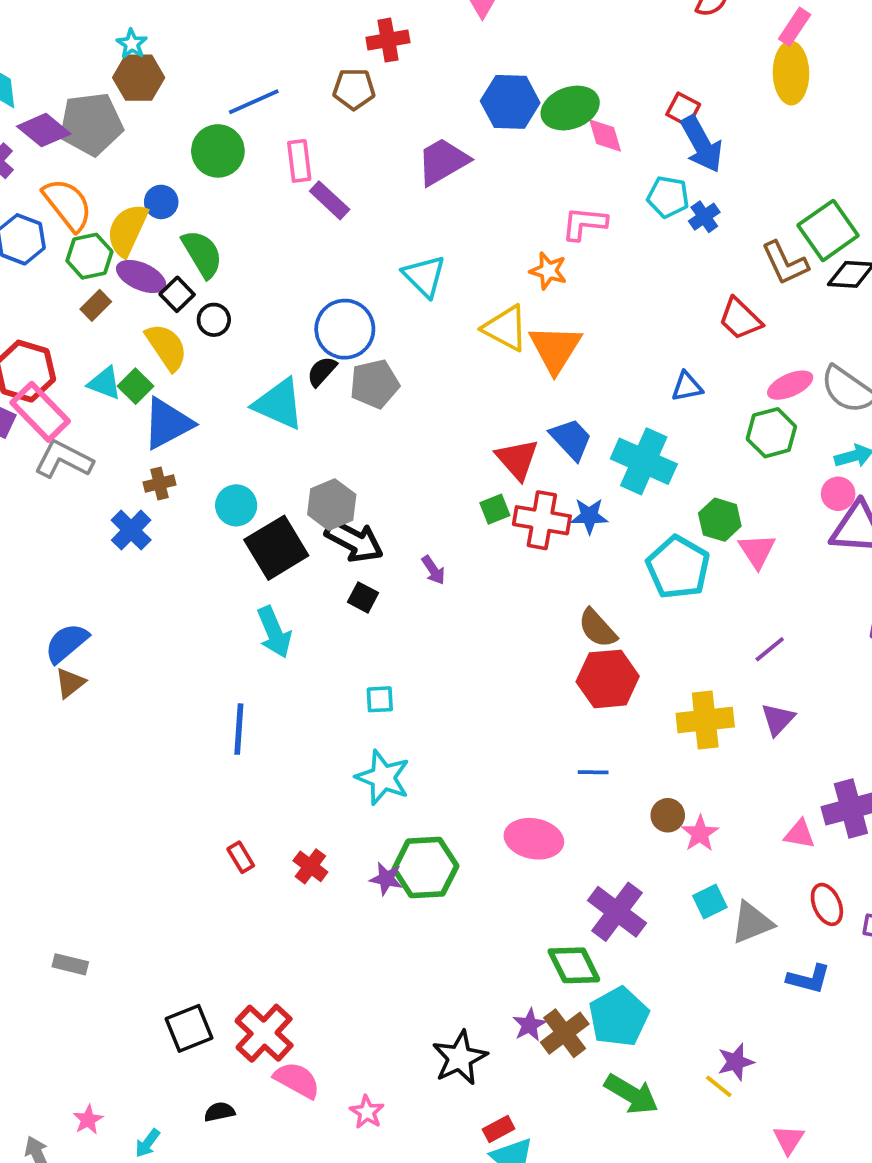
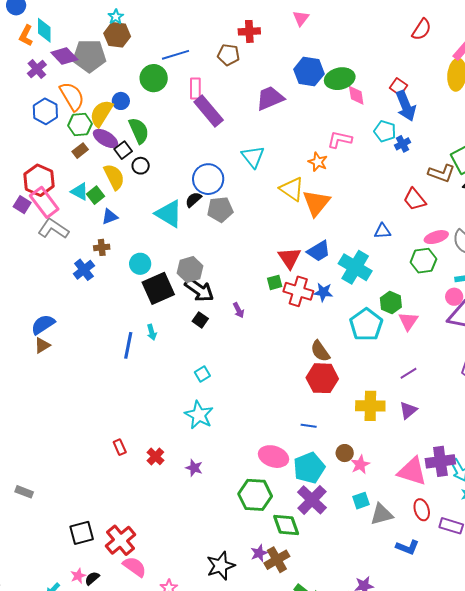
purple rectangle: (330, 200) -> (209, 111), size x1.5
brown L-shape: (785, 263) -> (441, 173), turned -52
blue triangle: (168, 423) -> (110, 217), size x0.6
blue trapezoid: (571, 439) -> (319, 251), turned 95
cyan arrow: (274, 632) -> (152, 332), size x0.6
cyan square: (380, 699) -> (202, 374), turned -35
blue line: (239, 729) -> (128, 345), moved
pink triangle: (800, 834) -> (412, 471), size x1.8
green hexagon: (425, 868) -> (255, 495), moved
cyan pentagon: (619, 1017) -> (309, 468), moved
black semicircle: (219, 1112) -> (92, 578), turned -35
pink star: (88, 1120) -> (78, 576), moved

